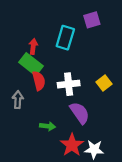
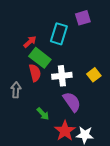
red arrow: (33, 46) -> (30, 42), turned 40
green rectangle: (31, 64) -> (40, 58), moved
green arrow: (48, 126) -> (43, 114), turned 40

